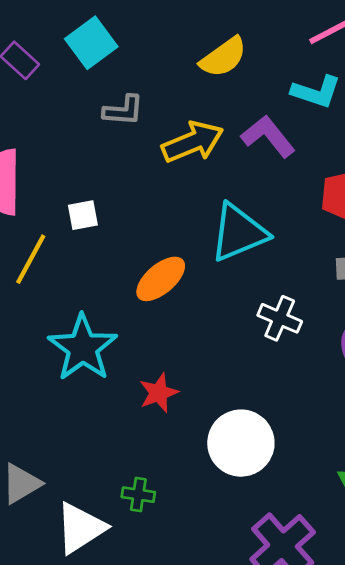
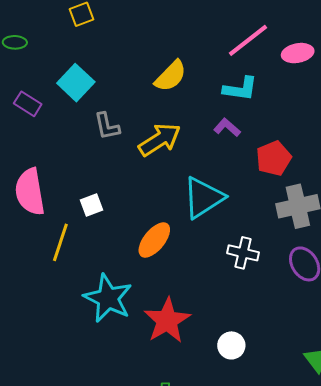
gray L-shape: (123, 110) -> (107, 126), turned 84
purple L-shape: (268, 136) -> (227, 127), moved, size x0.7
red star: (159, 393) -> (167, 320), size x1.6
white circle: (241, 443) -> (231, 345), size x0.6

